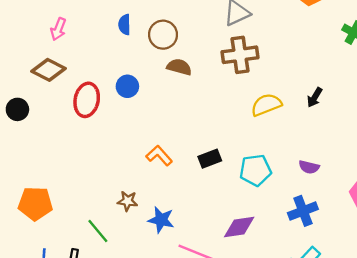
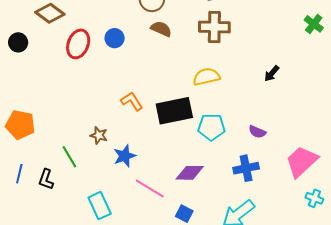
yellow semicircle: (266, 105) -> (206, 77), moved
black rectangle: (210, 159) -> (174, 111), size x1.8
blue star: (161, 220) -> (125, 156), turned 30

